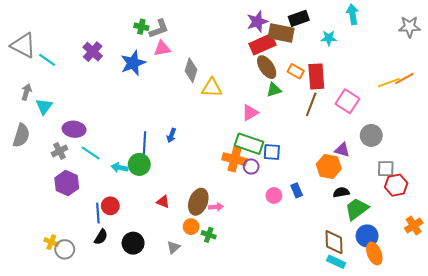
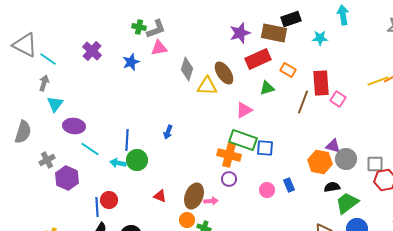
purple star: (257, 22) -> (240, 33), moved
red rectangle: (263, 44) -> (258, 59), moved
blue star: (133, 63) -> (131, 62), size x0.7
brown ellipse: (267, 67) -> (224, 73), moved
red rectangle: (316, 76) -> (321, 83), moved
gray arrow: (26, 92) -> (44, 83), moved
pink square: (347, 101) -> (338, 99), size x0.7
cyan triangle: (44, 106) -> (55, 104), moved
gray circle: (371, 135) -> (346, 159), moved
blue line: (144, 143) -> (127, 140), moved
gray cross: (60, 151) -> (47, 160), moved
purple circle: (251, 166) -> (229, 179), moved

